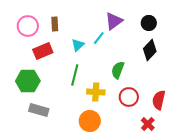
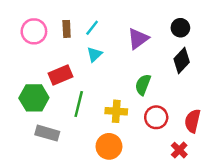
purple triangle: (114, 21) -> (138, 39), moved
cyan line: (99, 38) -> (92, 28), moved
red rectangle: (43, 51) -> (61, 75), moved
green line: (75, 75) -> (79, 104), moved

